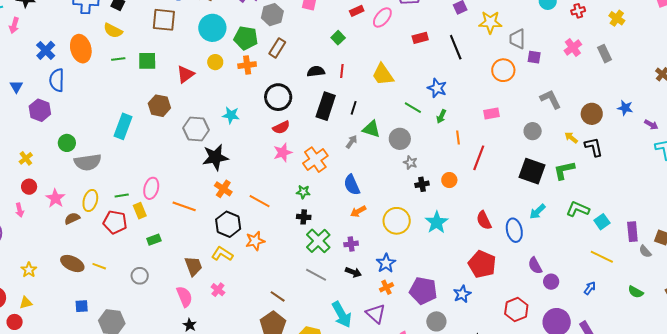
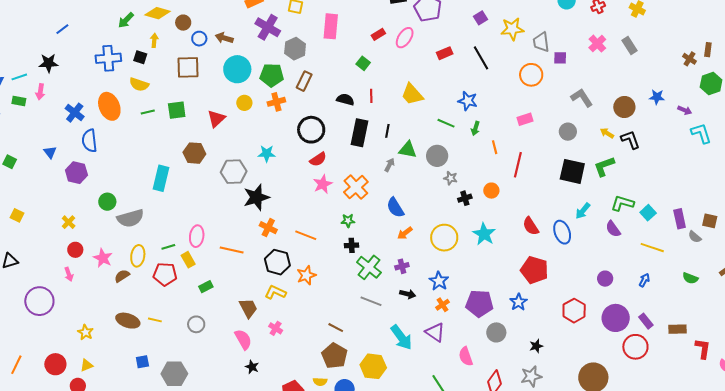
black semicircle: (316, 71) -> (345, 100), turned 30
purple semicircle: (535, 266) -> (613, 229), moved

